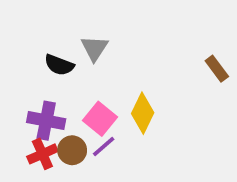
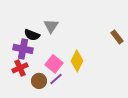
purple cross: (46, 121) -> (23, 49), moved
red cross: (42, 154) -> (20, 68), moved

